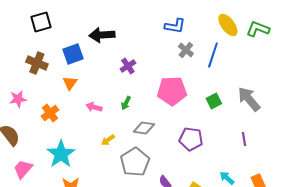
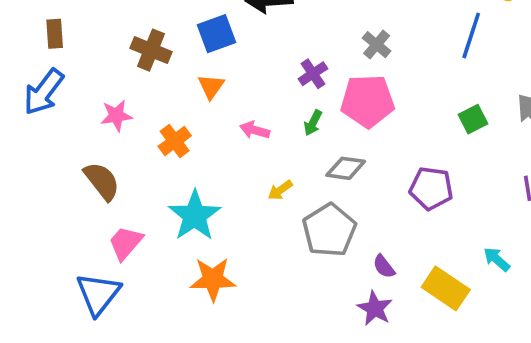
gray cross: (186, 50) -> (377, 45), moved
purple cross: (128, 66) -> (313, 74), moved
pink pentagon: (172, 91) -> (367, 101), moved

